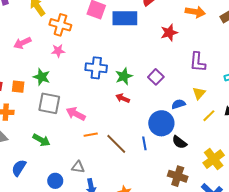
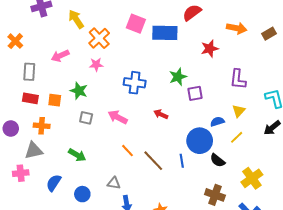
orange cross: (60, 25) -> (99, 38), turned 30
green star: (124, 76) -> (178, 77), moved
purple square: (156, 77) -> (195, 93), turned 35
gray square: (49, 103) -> (86, 118), size x0.6
pink arrow: (76, 114) -> (118, 117), moved
yellow line: (209, 116) -> (237, 137), moved
orange line: (91, 135) -> (127, 151), turned 56
blue circle: (55, 181) -> (82, 194), moved

